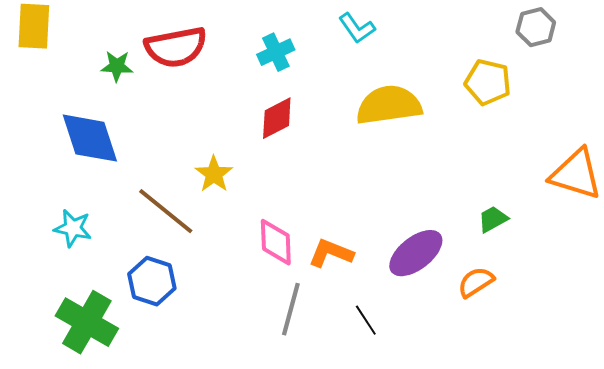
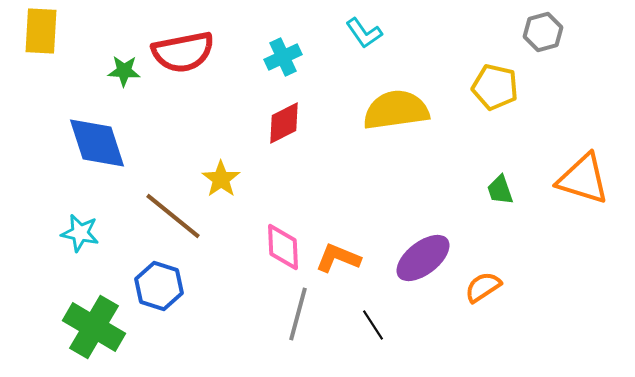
green trapezoid: (493, 219) -> (500, 190), moved, turned -80

